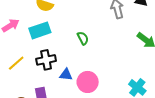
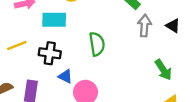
green semicircle: (83, 38) -> (97, 44), size x1.5

